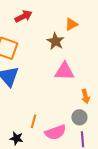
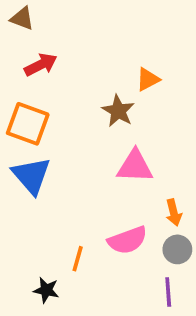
red arrow: (23, 16) -> (41, 65), moved
gray circle: (79, 117) -> (177, 249), moved
pink semicircle: (55, 132) -> (127, 240), moved

